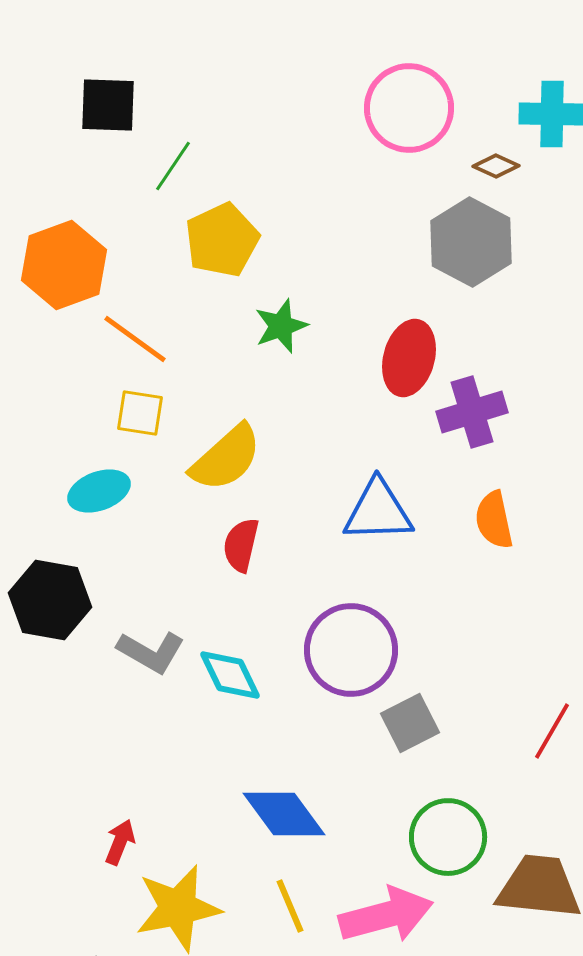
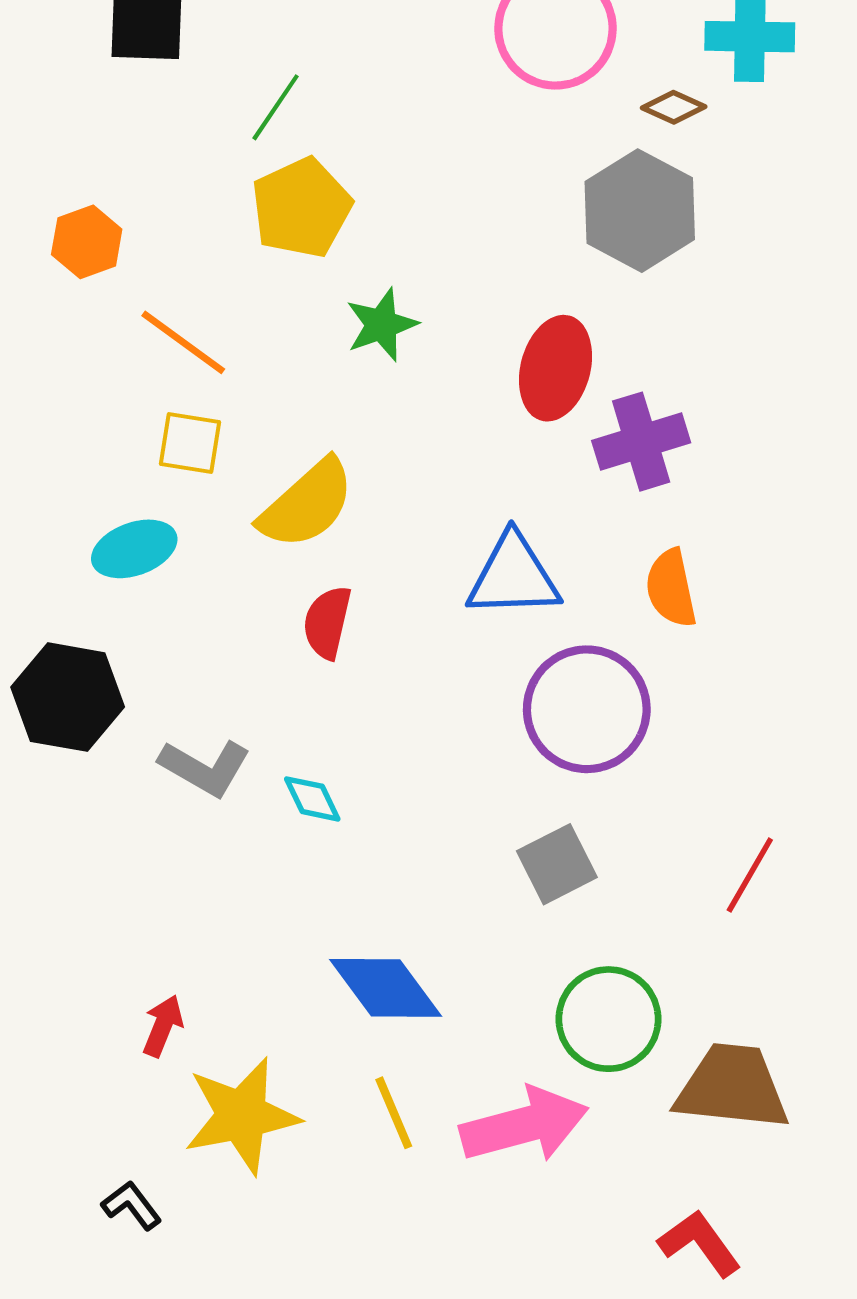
green line: (173, 166) -> (276, 107), moved
orange hexagon: (64, 265) -> (87, 242), size x0.6
purple circle: (351, 650) -> (587, 709), moved
cyan diamond: (230, 675) -> (312, 799), size x0.7

